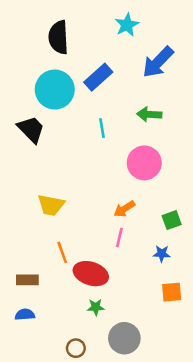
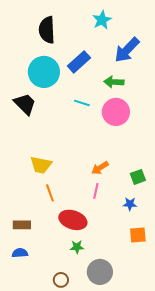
green arrow: (149, 114) -> (114, 82), moved
cyan line: (102, 128) -> (82, 103), turned -63
pink circle: (144, 163) -> (116, 112), moved
orange line: (62, 252) -> (50, 193), moved

